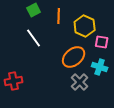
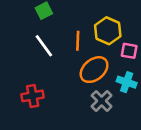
orange line: (59, 16) -> (78, 41), moved
red cross: (14, 81) -> (33, 96), moved

